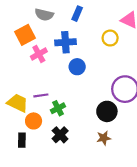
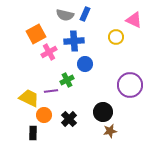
gray semicircle: (44, 15) -> (65, 15), moved
green cross: (58, 108) -> (67, 80), moved
black circle: (107, 111) -> (103, 112), moved
black cross: (60, 135) -> (69, 119), moved

